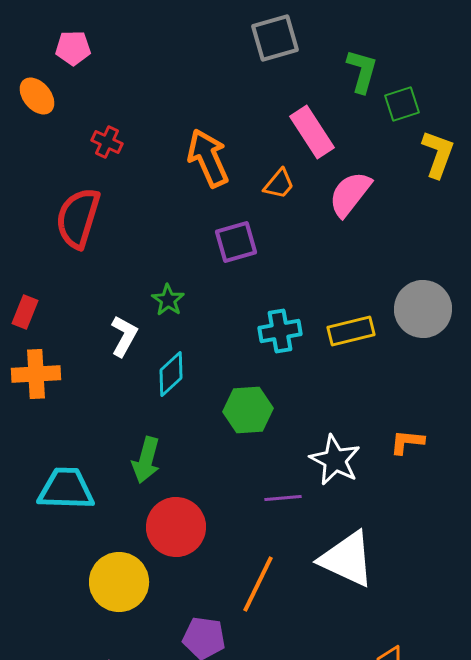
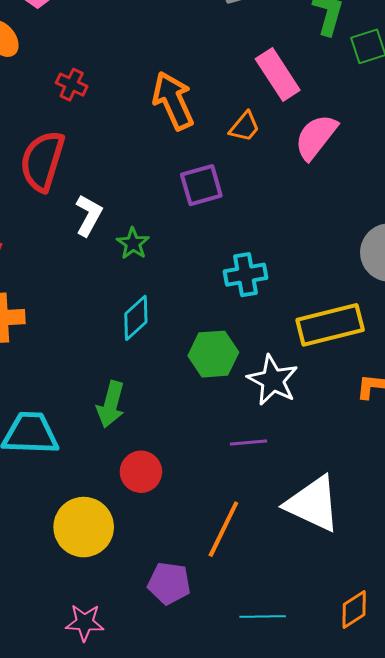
yellow rectangle: (351, 331) -> (330, 325), moved, size x1.4
white L-shape: (124, 336) -> (89, 215), moved
white star: (335, 460) -> (273, 380), moved
red circle: (176, 527) -> (141, 472), size x0.7

